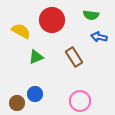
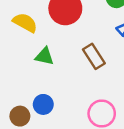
green triangle: (36, 57) -> (45, 56), turned 35

